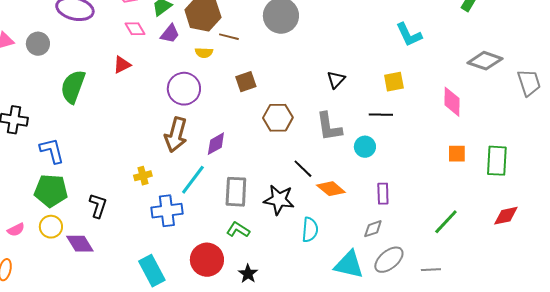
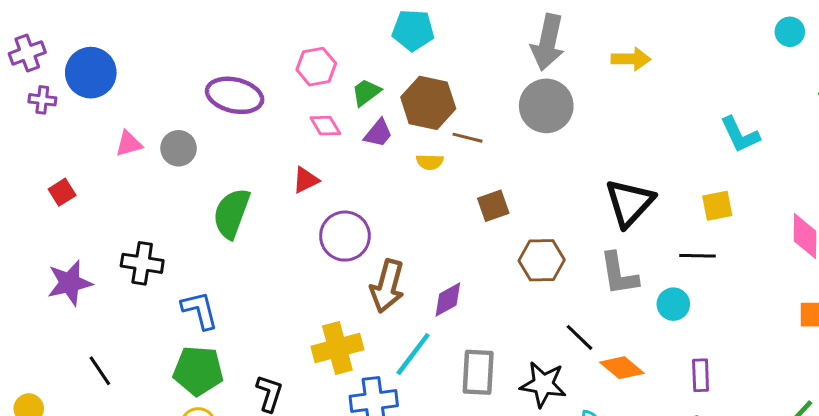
black triangle: (336, 80) -> (629, 203), size x1.8
purple circle: (184, 89) -> (345, 236), moved
yellow cross: (143, 176) -> (337, 348), size x1.8

